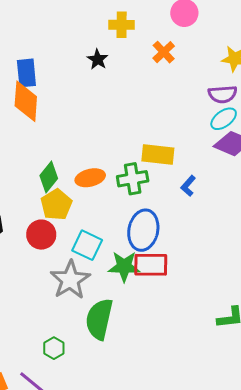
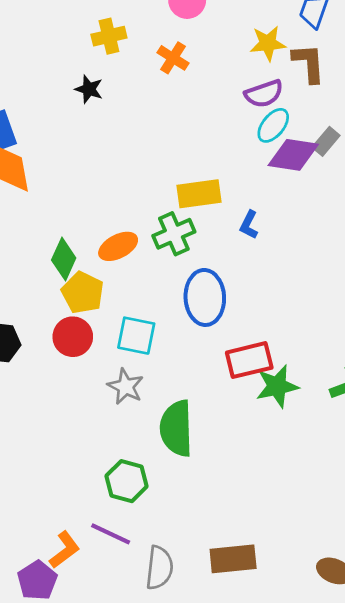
red rectangle: (151, 265) -> (249, 360), moved
green star: (124, 266) -> (277, 386), moved
gray star: (70, 280) -> (126, 387), size x0.7
green hexagon: (54, 348) -> (127, 481), size x1.4

